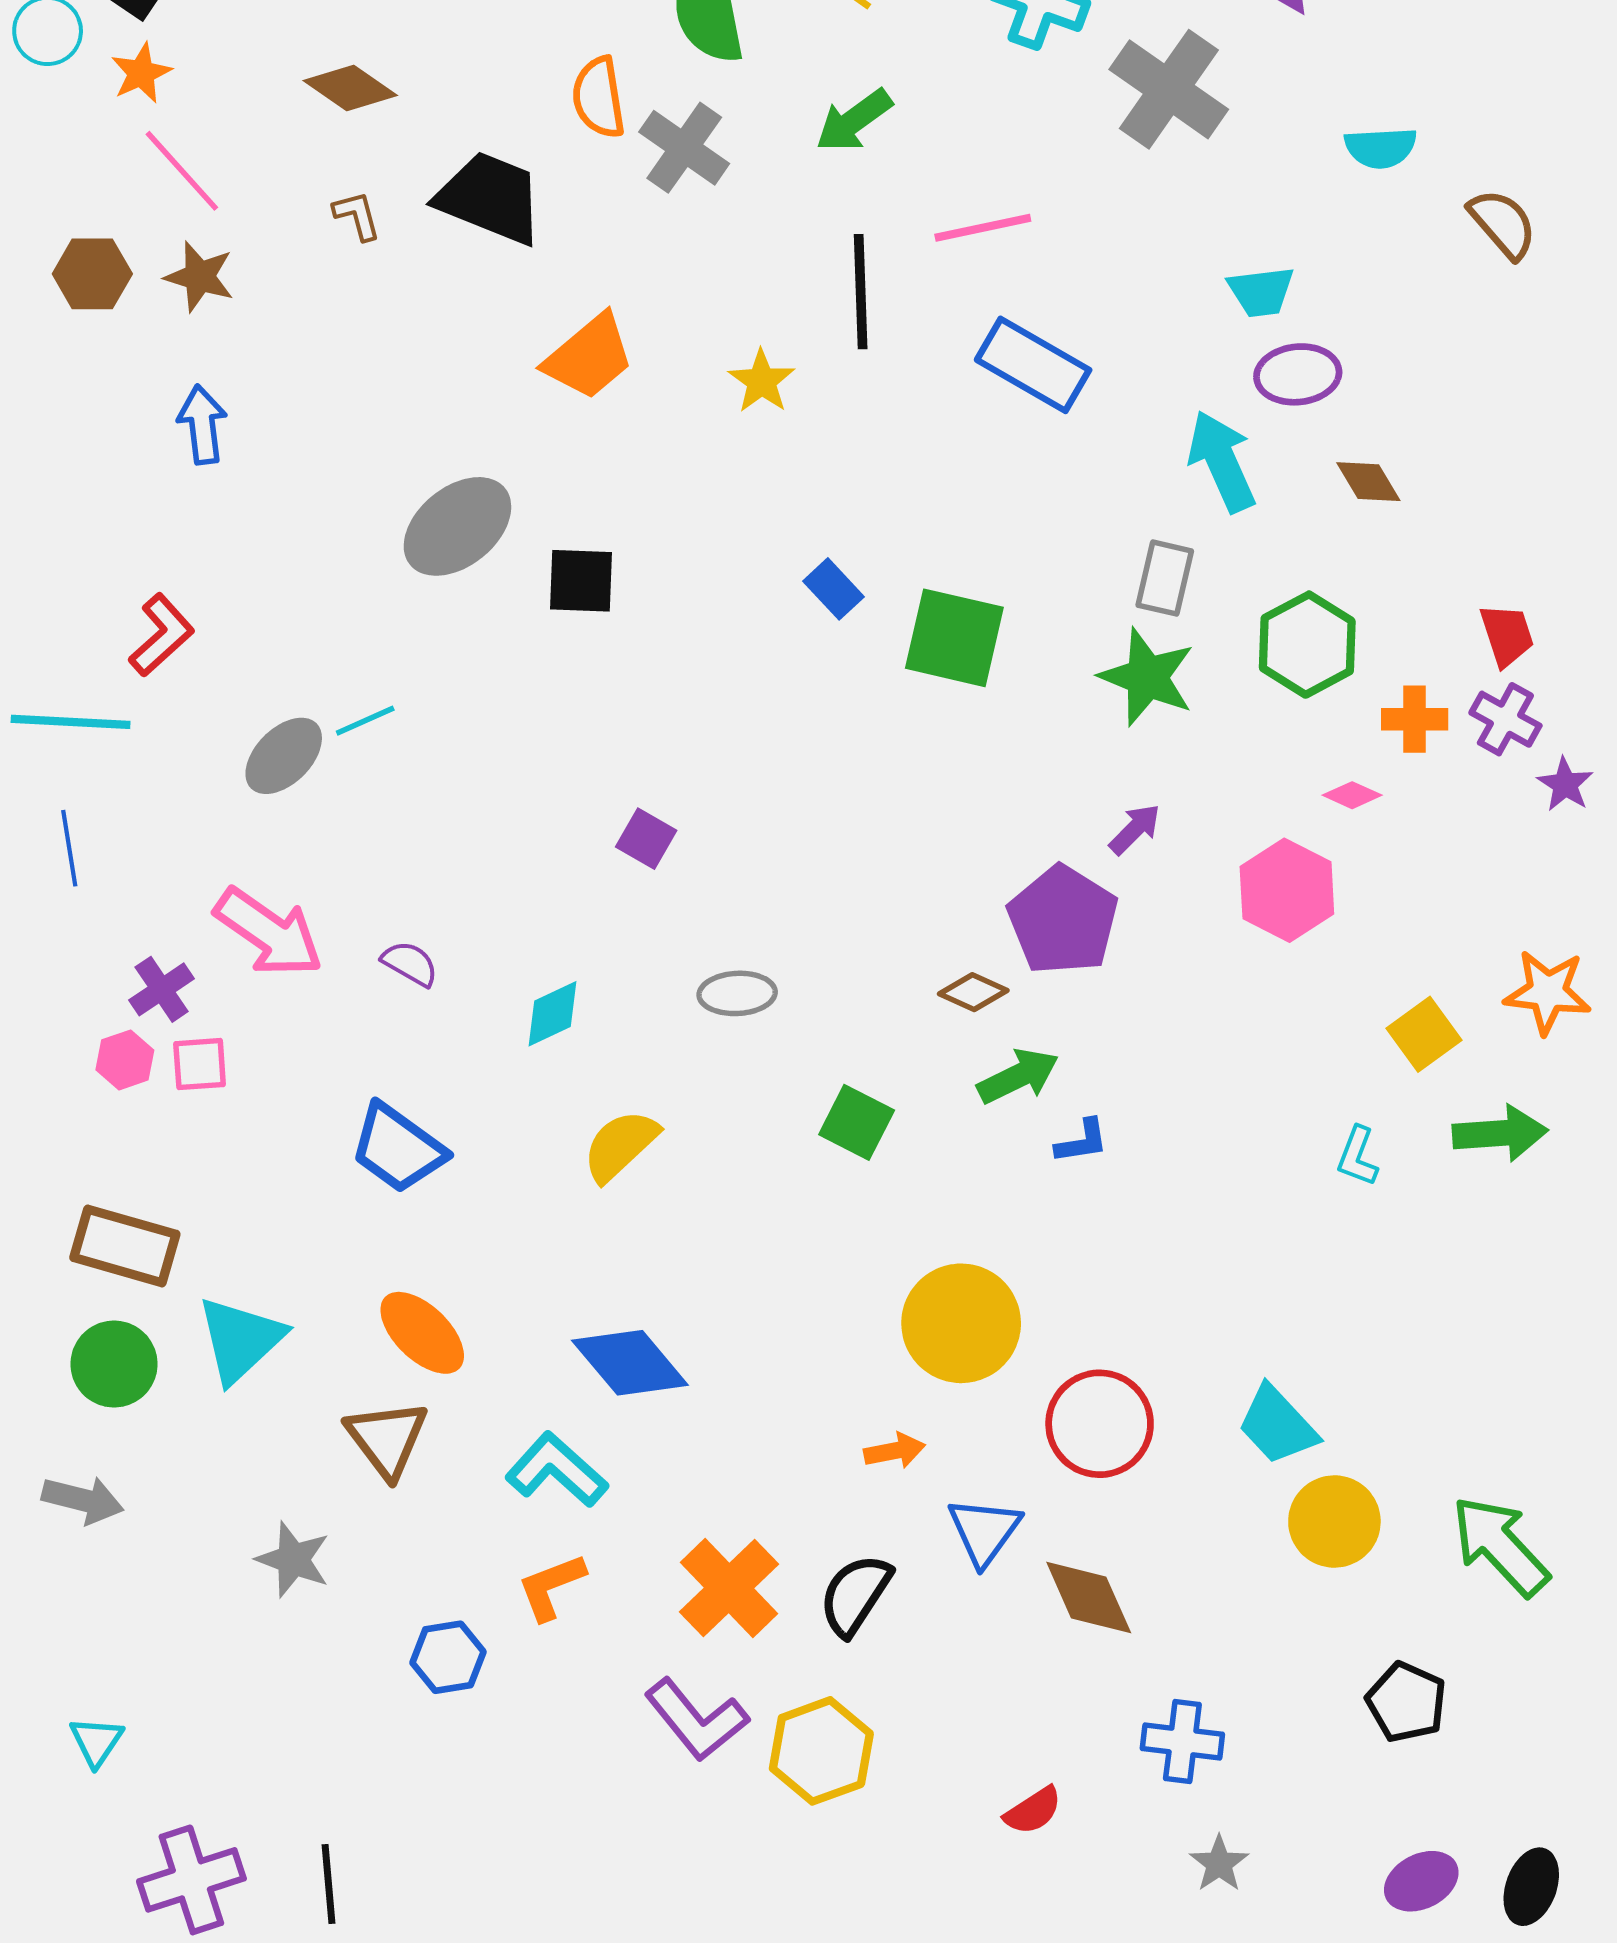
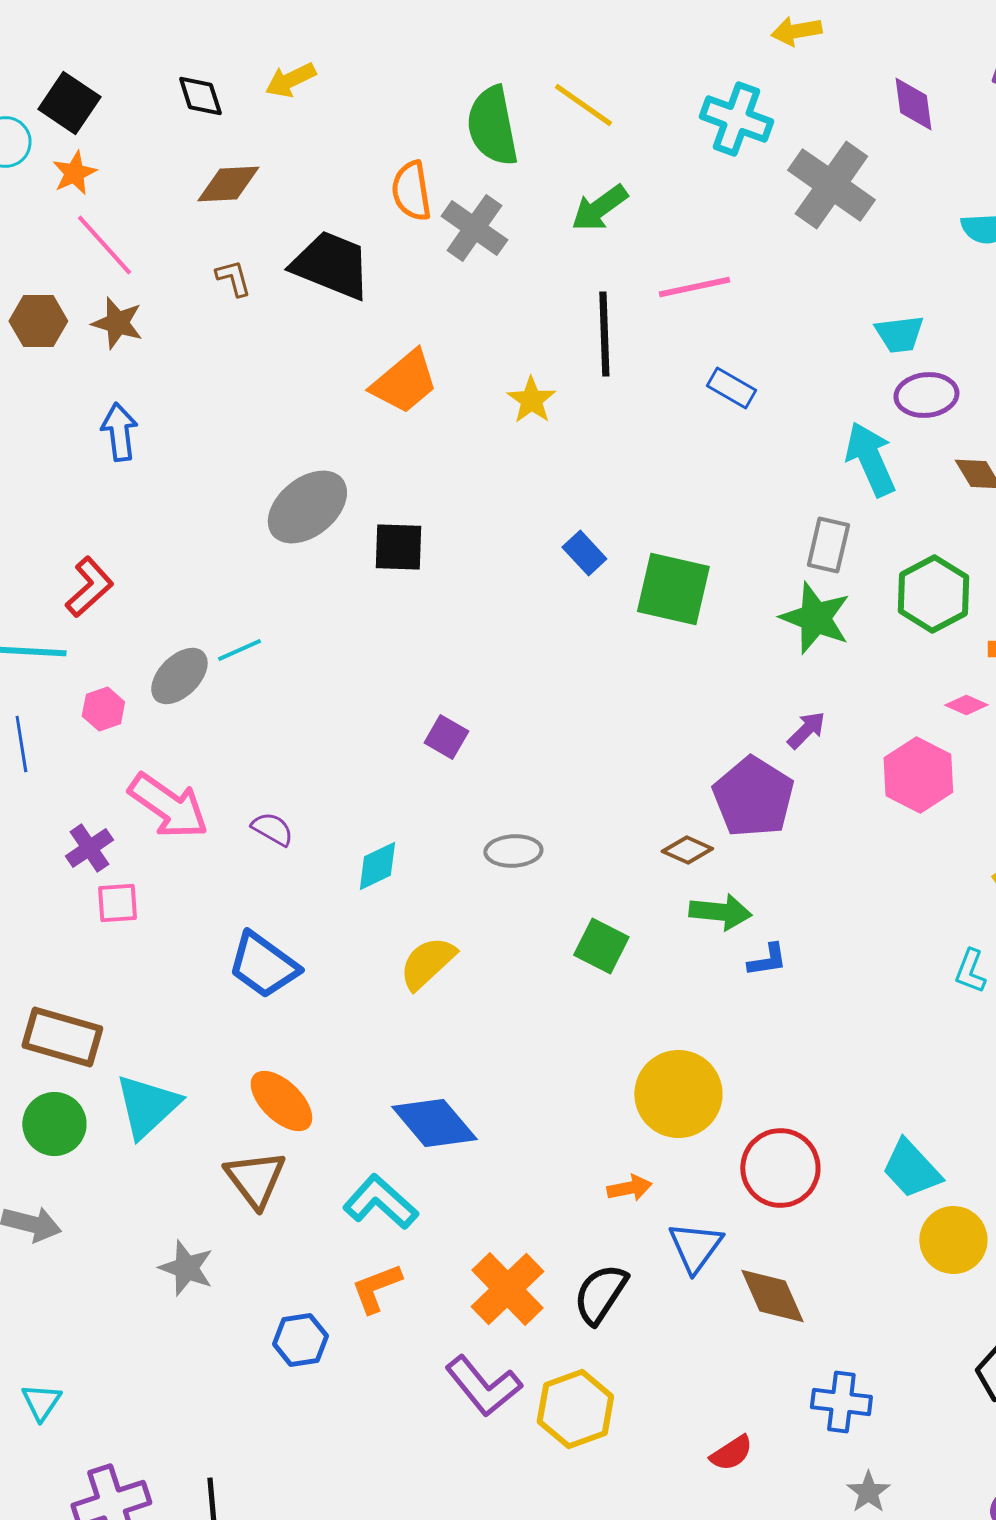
brown diamond: (350, 88) -> (228, 184), turned -38
blue rectangle: (1033, 365) -> (731, 388), size x0.6
pink hexagon: (125, 1060) -> (103, 709), moved
green arrow: (1018, 1076) -> (720, 912), turned 32

